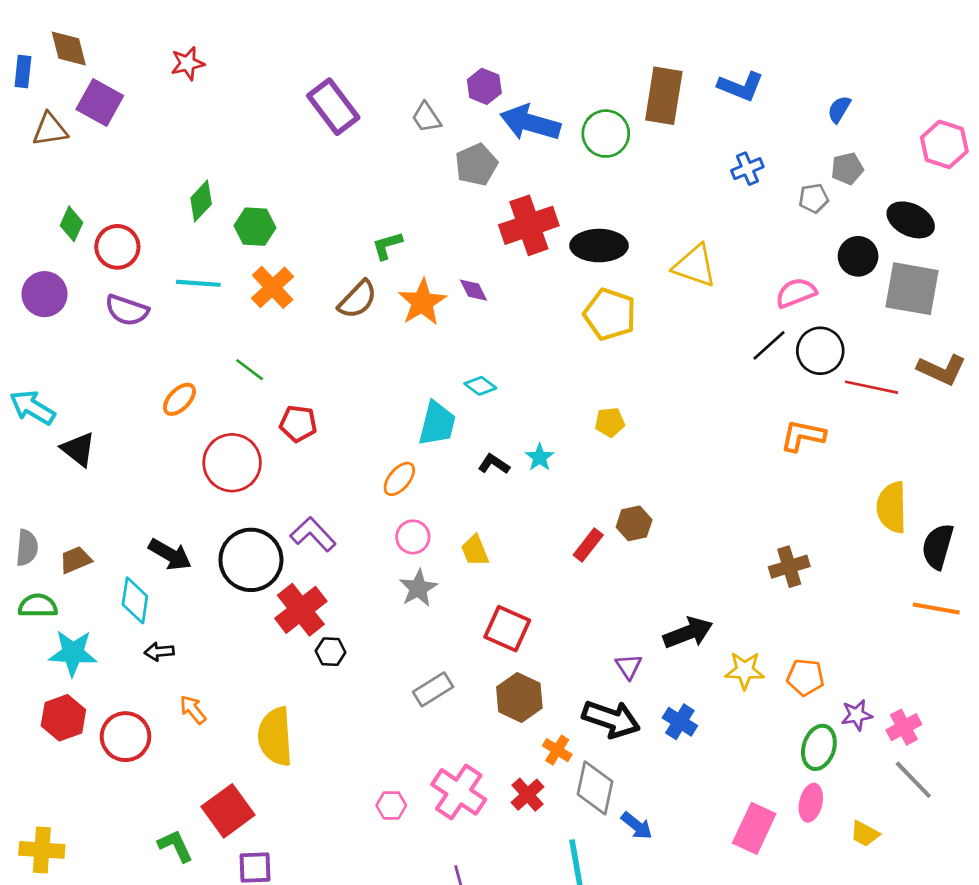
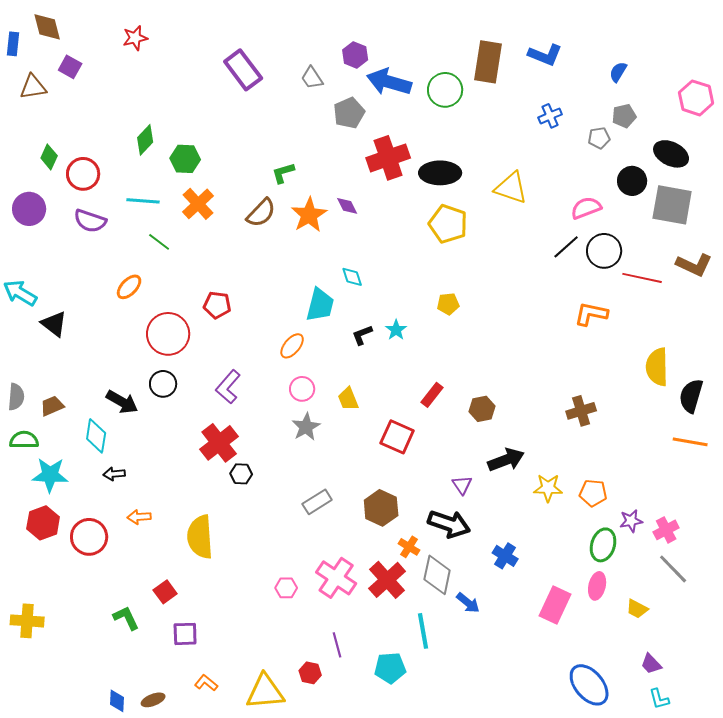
purple square: (100, 103) -> (70, 67), size x0.7
green line: (250, 370) -> (159, 242), moved
cyan diamond: (480, 386) -> (352, 277), turned 35
black L-shape: (494, 464) -> (362, 335), turned -55
brown hexagon: (634, 523) -> (482, 409), moved
purple L-shape: (313, 534) -> (228, 387), turned -96
black circle: (251, 560) -> (163, 384), moved, size x0.6
red square: (507, 629) -> (397, 437), moved
orange arrow: (193, 710) -> (139, 517), turned -55
blue cross: (680, 722) -> (505, 556), moved
red cross: (528, 795) -> (387, 580), size x1.5
red square: (228, 811) -> (165, 592), size x0.6

